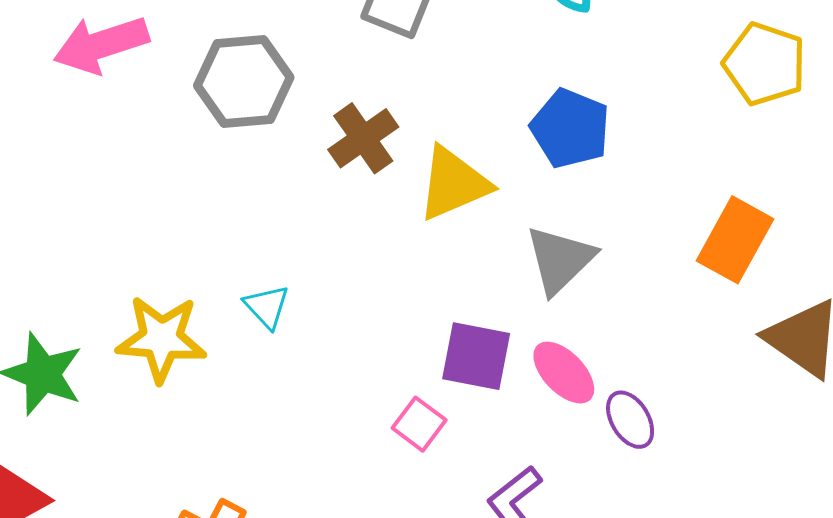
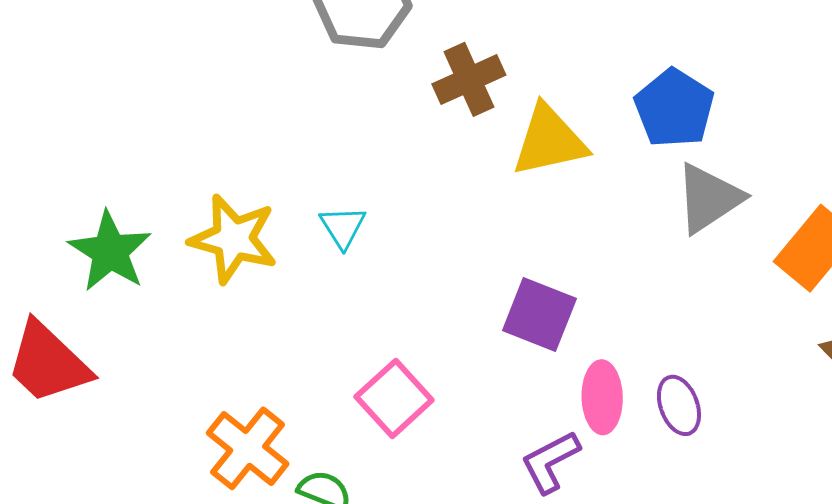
gray triangle: (560, 260) -> (709, 198), moved
pink ellipse: (564, 373) -> (602, 397), moved, turned 32
pink square: (419, 424) -> (394, 398), moved, size x1.4

